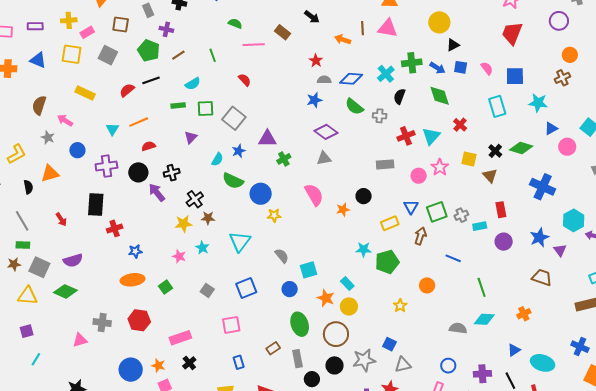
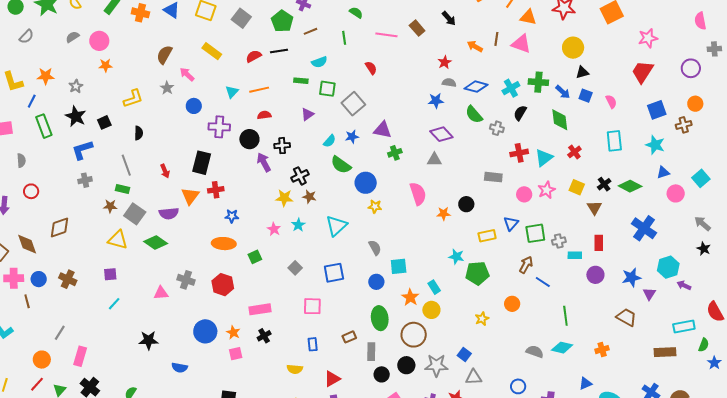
green semicircle: (235, 24) -> (356, 13), moved
blue square: (515, 76) -> (657, 110), moved, turned -30
orange triangle: (50, 173) -> (190, 196), moved, turned -48
brown arrow: (420, 236) -> (526, 265), moved

